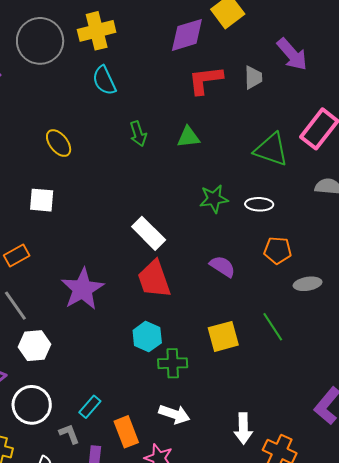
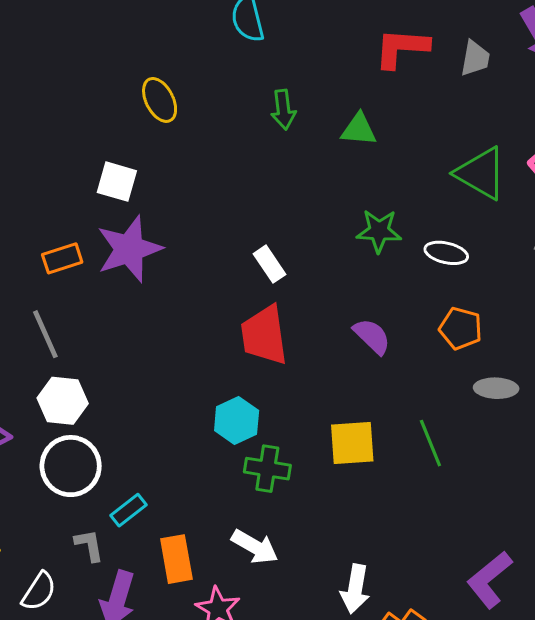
white rectangle: (149, 233) -> (269, 264), size x0.7
purple star: (82, 289) -> (129, 249), moved
white circle: (32, 405) -> (71, 466), moved

